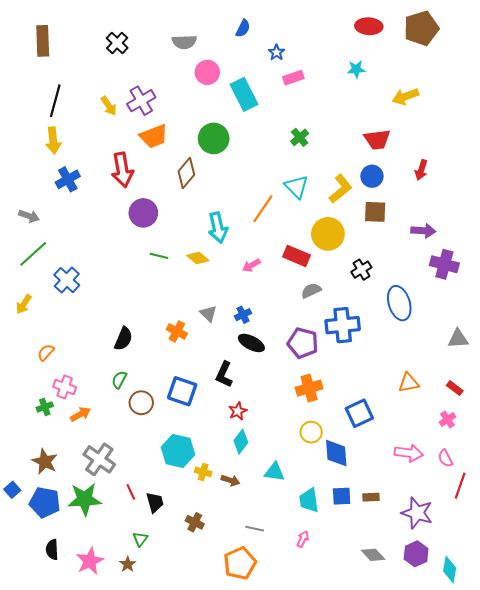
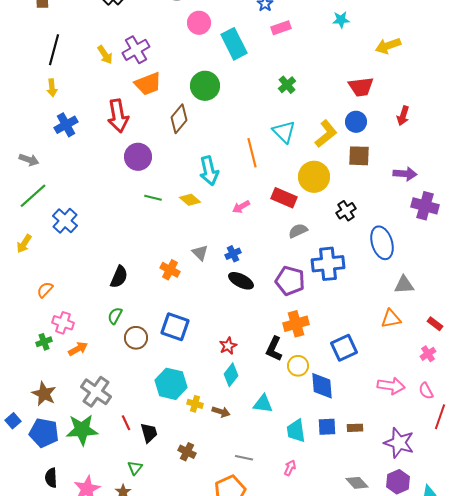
yellow arrow: (53, 141) -> (52, 88), size x0.7
orange line: (263, 209) -> (252, 153), turned -48
gray triangle: (458, 339) -> (404, 285), moved
black L-shape: (224, 374) -> (274, 349), moved

